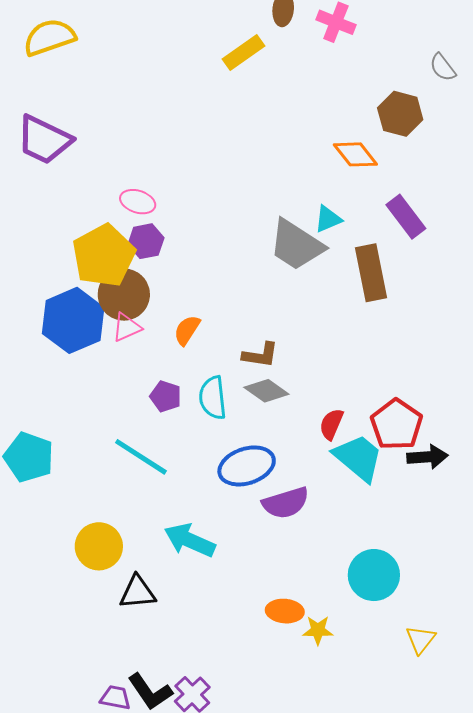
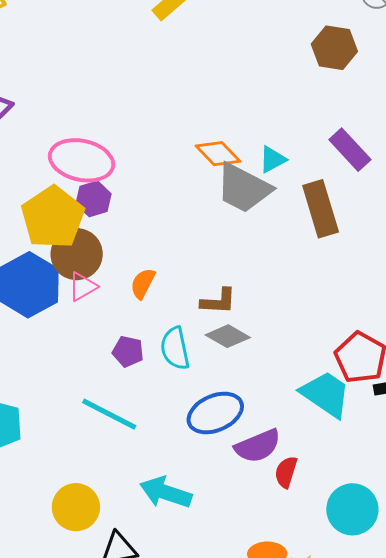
orange diamond: (355, 154) -> (218, 154), moved
pink ellipse: (138, 202) -> (81, 160), size x1.8
red semicircle: (331, 424) -> (286, 472), moved

